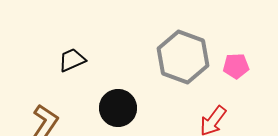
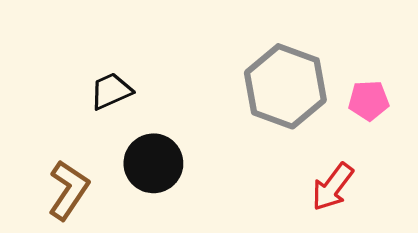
black circle: (118, 108) -> (153, 163), moved

